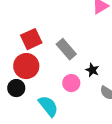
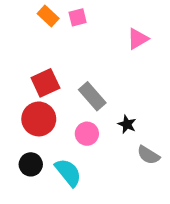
pink circle: (71, 83) -> (87, 134), moved
black circle: (16, 88) -> (31, 164), moved

